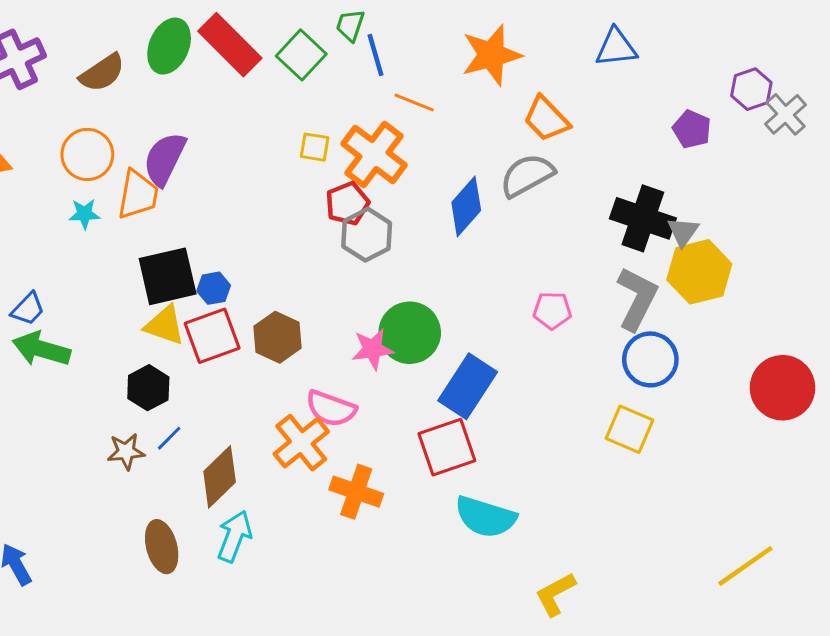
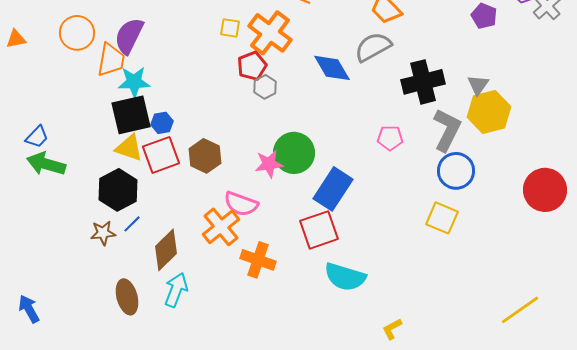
blue diamond: (466, 206) -> (332, 68), turned -72
cyan star: (84, 214) -> (134, 82), moved, size x1.5
black cross: (643, 218) -> (423, 82), moved, turned -33
gray hexagon: (367, 235) -> (265, 87), size x0.7
black hexagon: (148, 388) -> (118, 190), size x1.4
yellow L-shape: (555, 594) -> (392, 329), size x0.7

